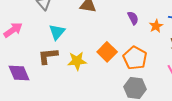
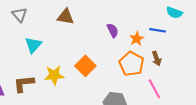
brown L-shape: (48, 56) -> (24, 84), moved
orange pentagon: (135, 58) -> (131, 64), moved

